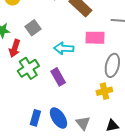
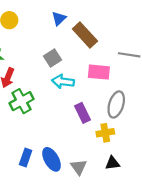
gray square: (33, 28) -> (53, 58), moved
purple rectangle: (58, 77) -> (83, 113), moved
black triangle: (112, 126) -> (112, 163), moved

